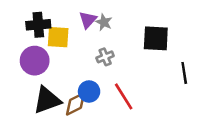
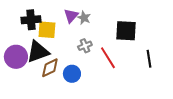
purple circle: (35, 61) -> (16, 57), moved
red line: (124, 96) -> (108, 58), moved
black triangle: (47, 100) -> (38, 52), moved
brown diamond: (75, 104) -> (50, 68), moved

